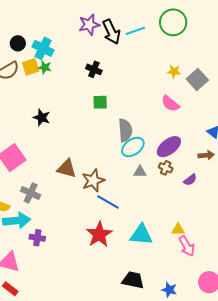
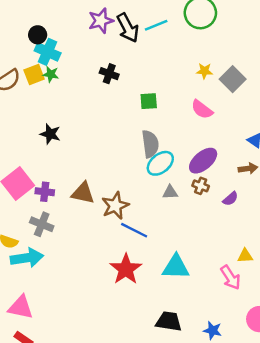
black circle: (18, 43) -> (38, 35), moved
green square: (100, 102) -> (149, 101), moved
yellow triangle: (178, 229) -> (245, 256), moved
purple cross: (37, 238) -> (45, 192), moved

